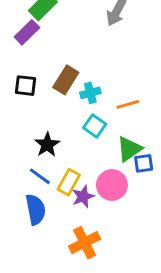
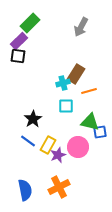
brown rectangle: (66, 80) -> (76, 74), moved
black square: (25, 86) -> (18, 56), moved
cyan square: (95, 126) -> (66, 106), turned -35
green triangle: (129, 149) -> (90, 122), turned 48
blue semicircle: (36, 209) -> (25, 190), moved

